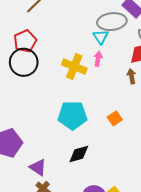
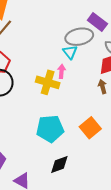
pink arrow: (98, 59) -> (61, 71), moved
orange square: (115, 118) -> (90, 128), size x1.5

